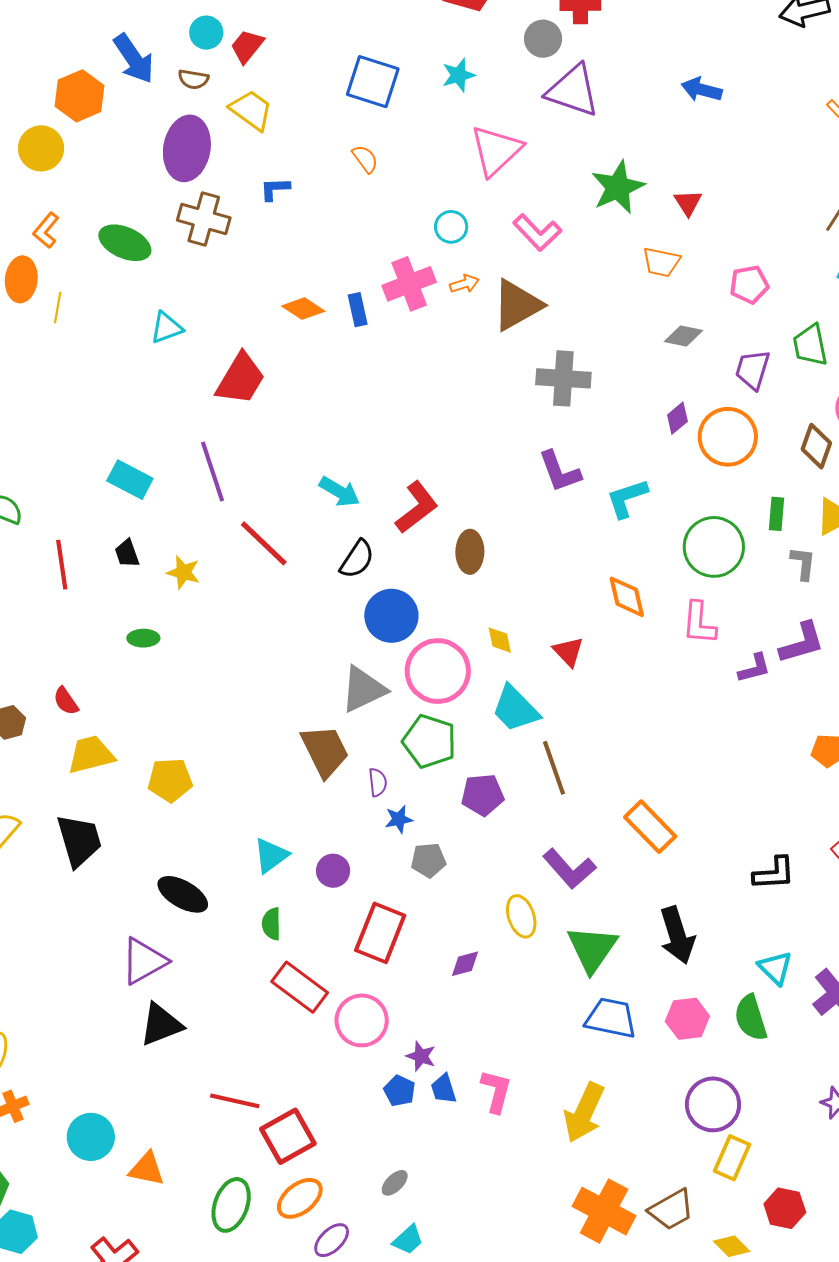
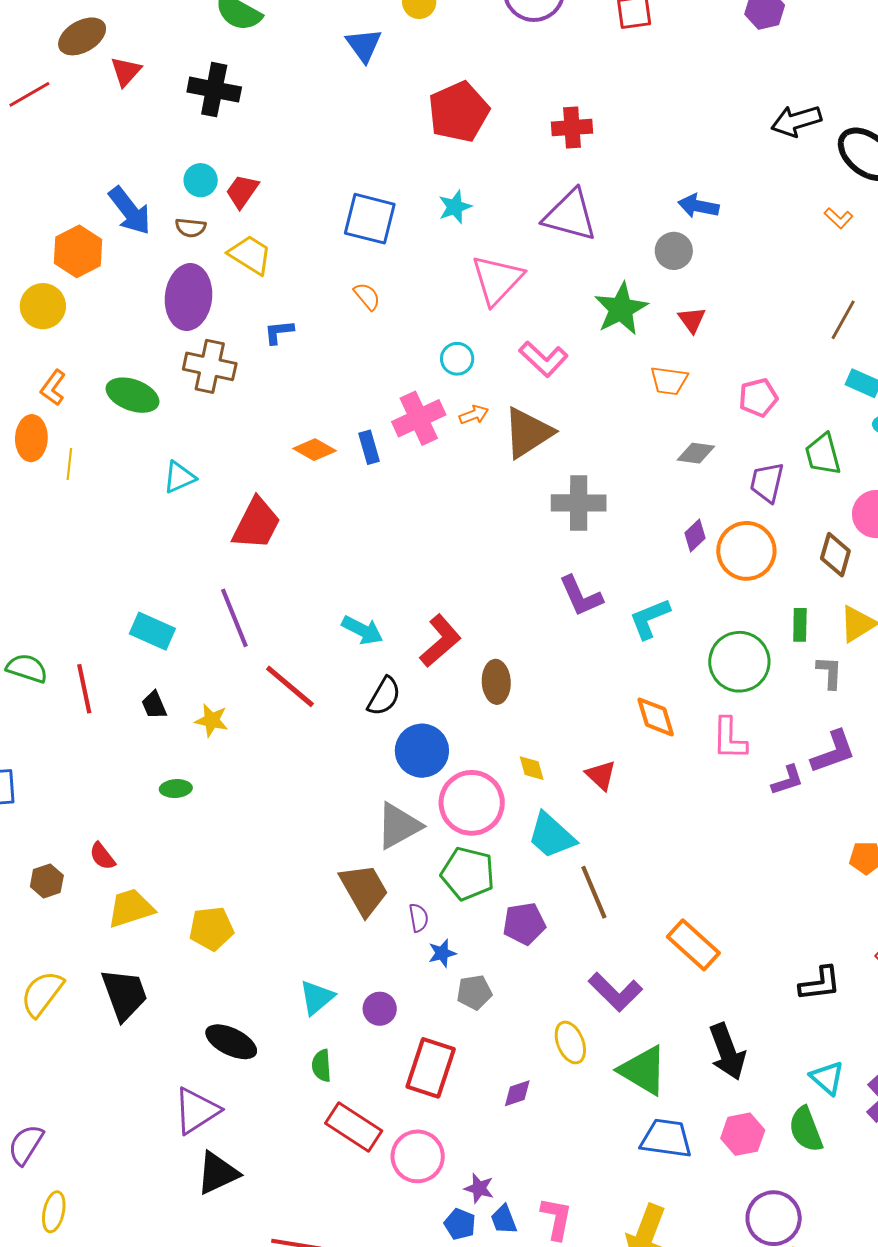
gray circle: (543, 39) -> (674, 251), moved
red line: (62, 565) -> (84, 689), moved
green triangle: (592, 949) -> (643, 1070), turned -30

